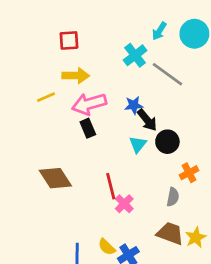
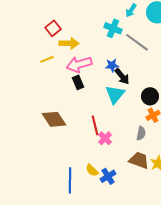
red square: (69, 40) -> (53, 28), moved, turned -35
cyan cross: (135, 55) -> (113, 28), turned -30
black circle: (167, 142) -> (150, 96), moved
cyan triangle: (138, 144) -> (115, 94), size x1.5

